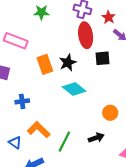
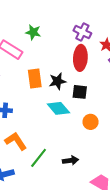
green star: (41, 12) -> (33, 32), moved
black square: (103, 58) -> (80, 92), moved
orange circle: (110, 113) -> (91, 122), moved

